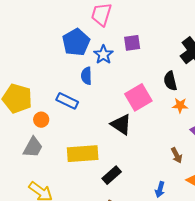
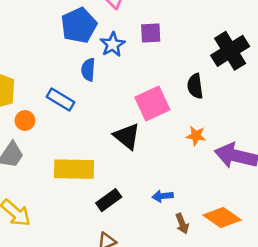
orange star: (180, 105) -> (196, 136), moved
brown arrow: (177, 155) -> (182, 224), moved
blue arrow: (160, 190) -> (163, 196), moved, turned 63

